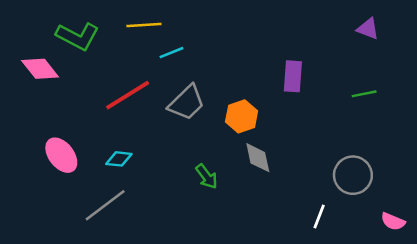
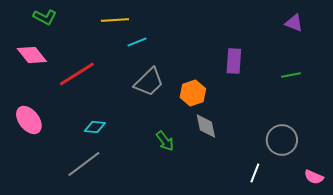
green L-shape: (78, 36) -> (45, 17), moved, size x0.7
red line: (128, 95) -> (77, 74), moved
pink ellipse: (61, 155) -> (29, 120), moved

